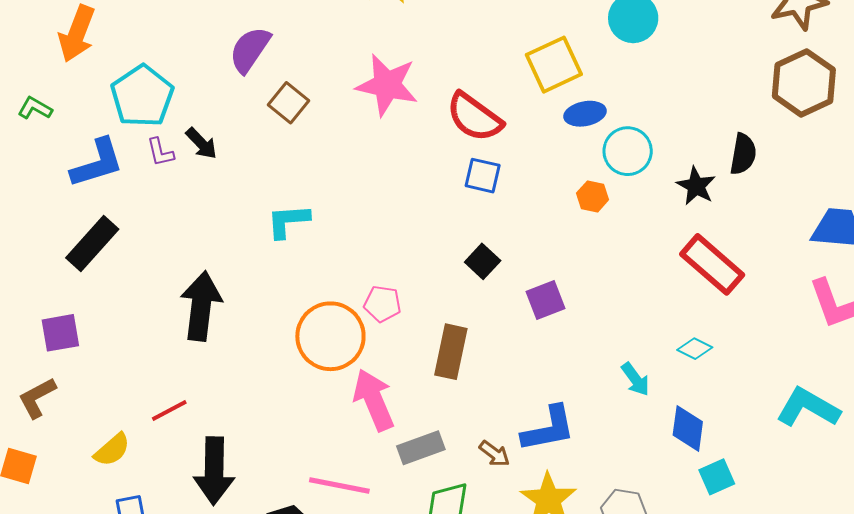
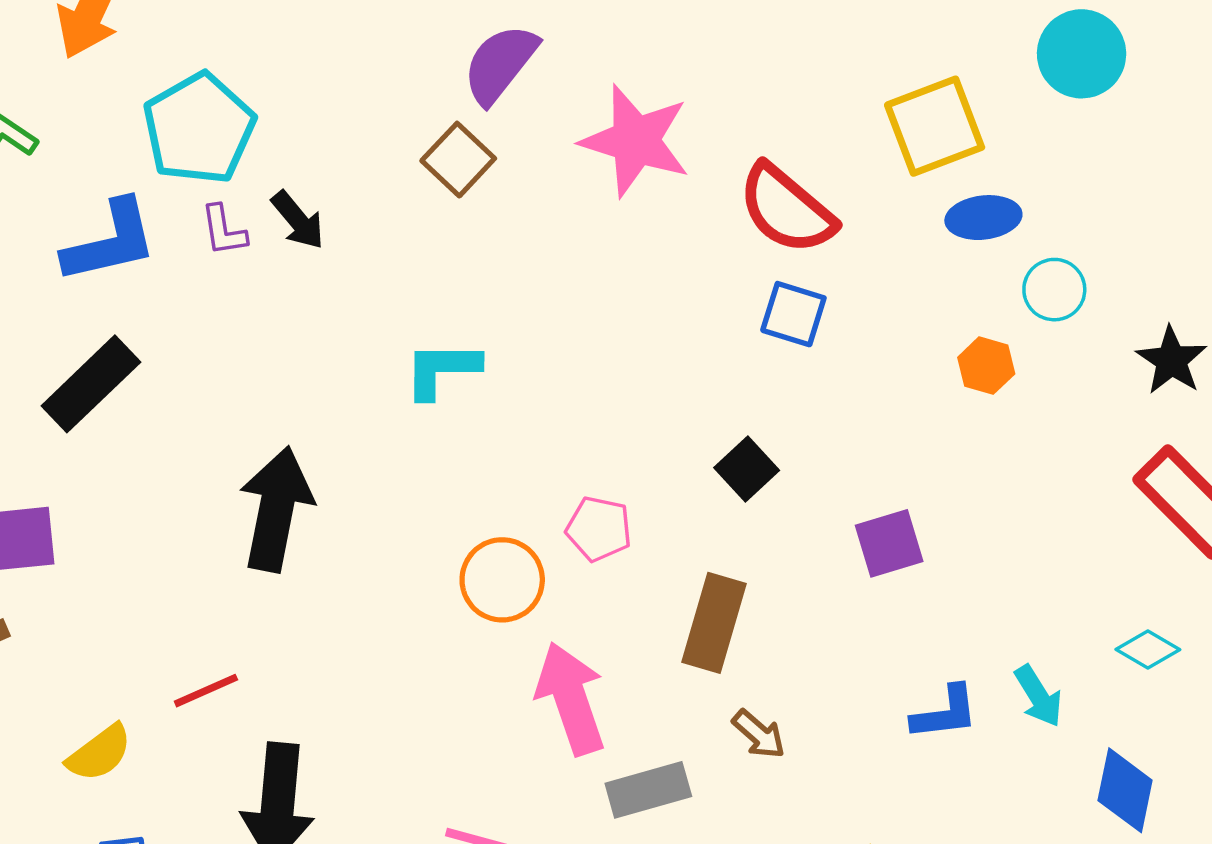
purple semicircle: (250, 50) -> (500, 64), moved
cyan circle: (628, 151) -> (1054, 290), size x0.7
black square: (483, 261) -> (747, 469), moved
orange circle: (330, 336) -> (502, 580), size x0.7
blue L-shape: (548, 429) -> (945, 713), moved, size x0.7
brown arrow: (494, 454) -> (759, 734), moved

